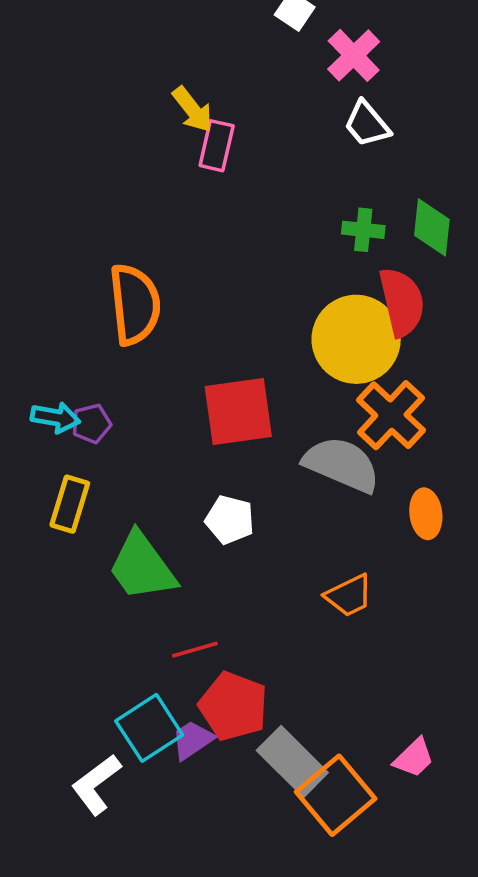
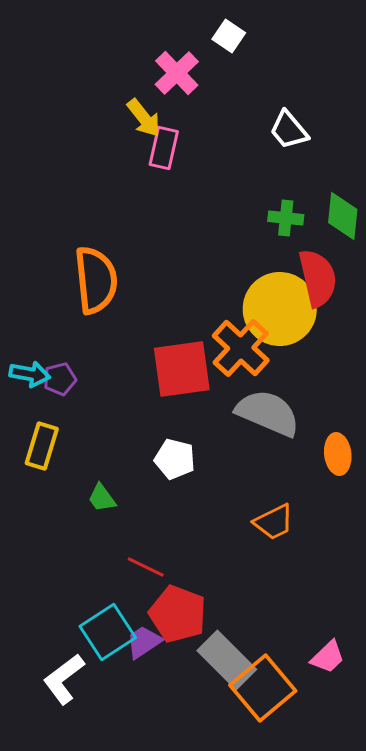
pink cross: (354, 55) -> (177, 73), moved
orange cross: (391, 415) -> (241, 348), moved
green trapezoid: (142, 567) -> (102, 498), size x0.5
red line: (195, 650) -> (146, 567), turned 42

